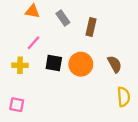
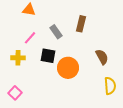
gray rectangle: (63, 18) -> (56, 32), moved
orange circle: (81, 64) -> (68, 68), moved
pink square: (17, 105) -> (15, 93), turned 32

